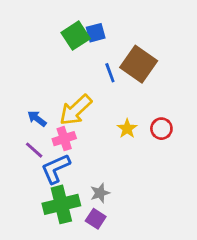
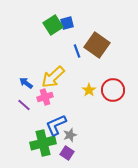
red circle: (161, 129) -> (113, 90), size x1.5
blue L-shape: (56, 169) -> (56, 125), moved

